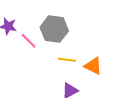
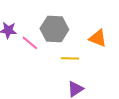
orange triangle: (93, 66) -> (98, 38), moved

